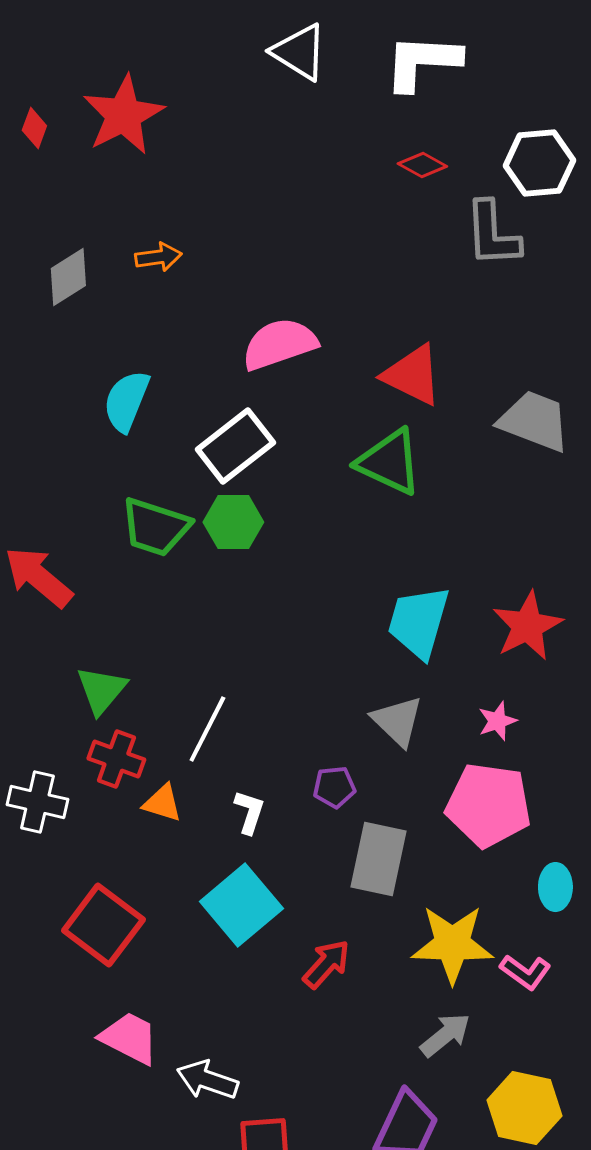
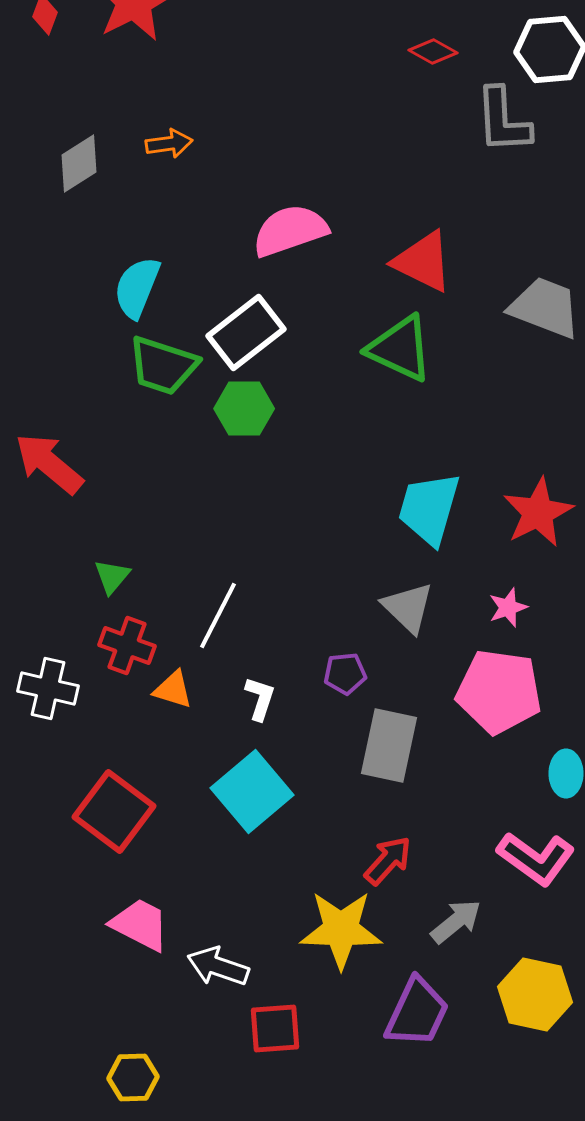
green trapezoid: (155, 527) -> (163, 366), moved
green triangle: (101, 690) -> (112, 576), size x0.7
yellow star: (452, 944) -> (341, 930), moved
red arrow: (326, 964) -> (388, 860), moved
pink L-shape: (525, 972) -> (536, 858), size x1.5

